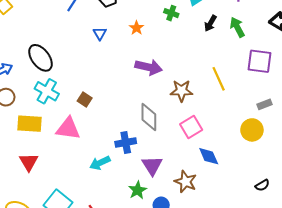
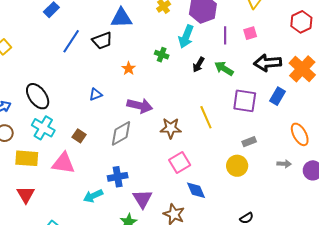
green arrow: (237, 27) -> (224, 69), turned -30
blue triangle: (100, 33) -> (96, 94), moved, turned 40
gray diamond: (149, 117) -> (121, 133), moved, turned 60

